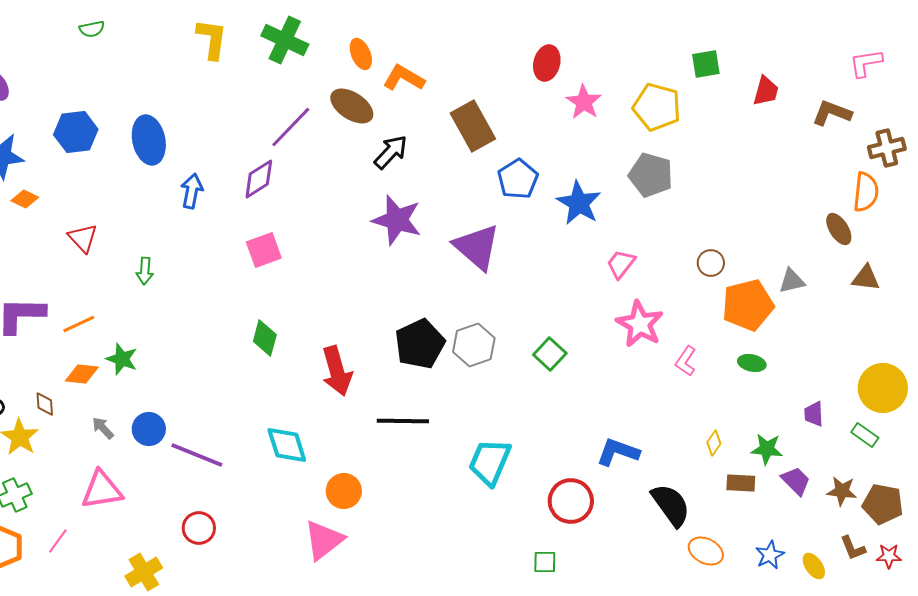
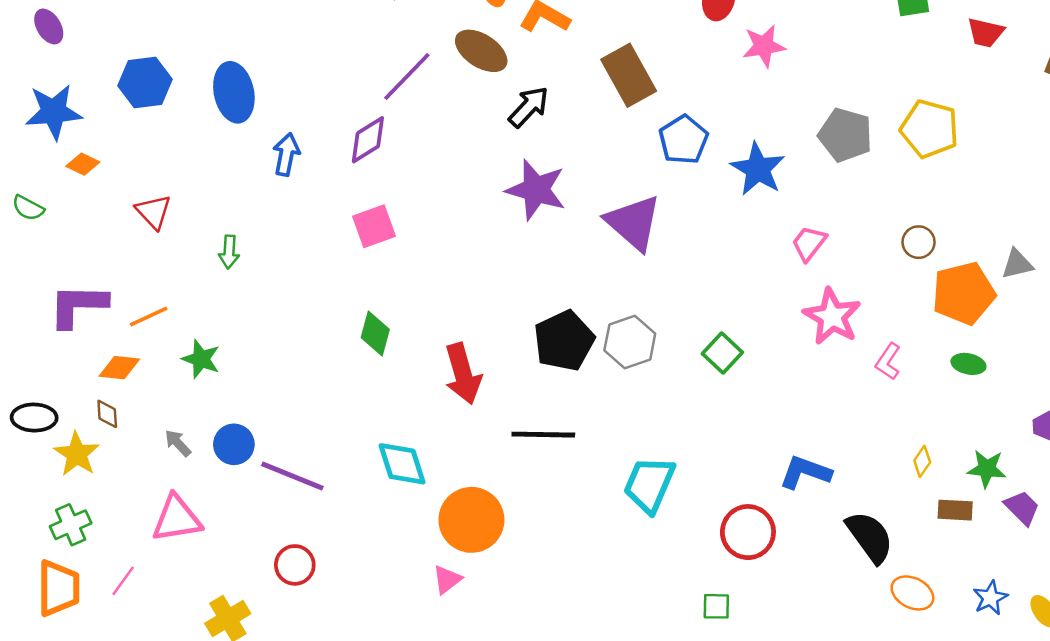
red trapezoid: (766, 91) -> (986, 33), turned 88
pink star: (584, 102) -> (764, 46), turned 30
yellow pentagon: (657, 107) -> (929, 129), moved
orange diamond: (82, 374) -> (119, 368), moved
orange circle: (344, 491) -> (471, 520), size x1.5
pink triangle: (324, 540) -> (447, 580), size x0.6

